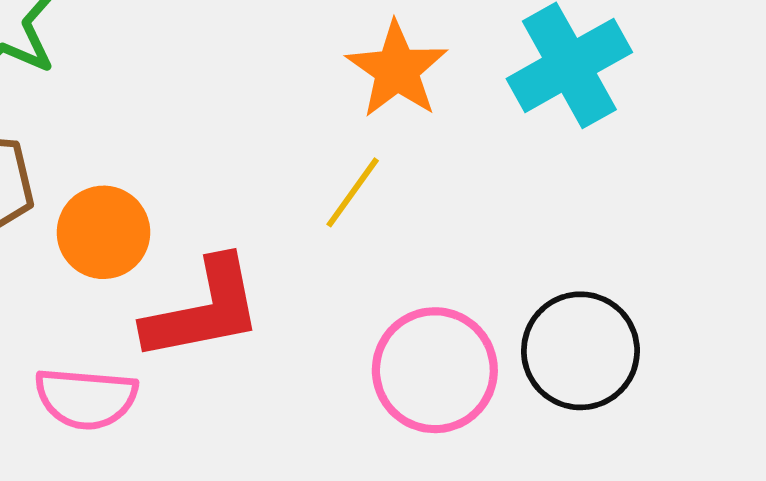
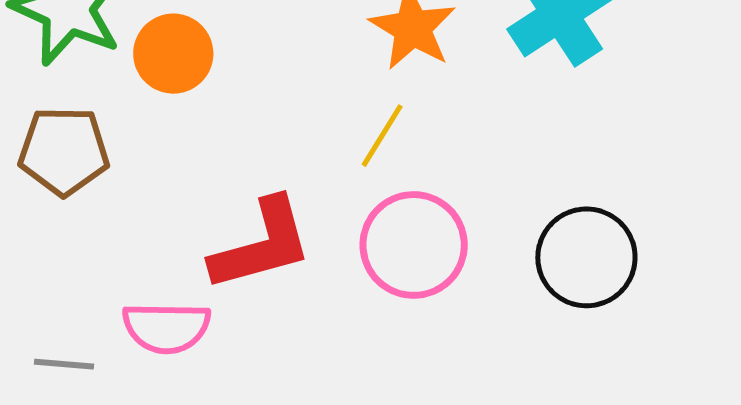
orange circle: (103, 232) -> (173, 54), moved
pink circle: (435, 370) -> (414, 245), moved

